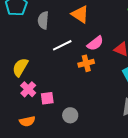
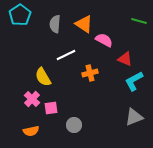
gray semicircle: (43, 20) -> (55, 24), moved
pink semicircle: (95, 43) -> (104, 40), moved, turned -114
yellow semicircle: (20, 67) -> (43, 77), moved, turned -60

